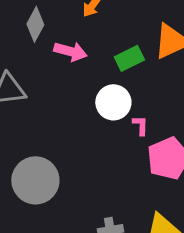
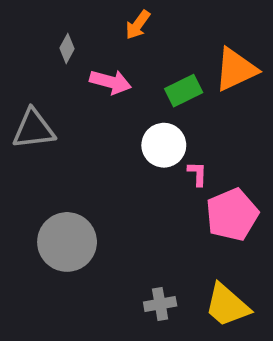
gray diamond: (35, 24) -> (67, 48), size x0.7

